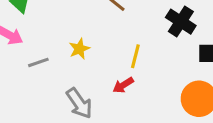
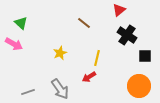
gray line: (38, 62) -> (28, 92), moved

